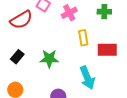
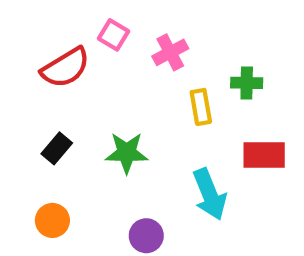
green cross: (104, 12) -> (247, 83), moved
red rectangle: (107, 50) -> (264, 155), moved

